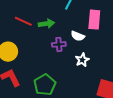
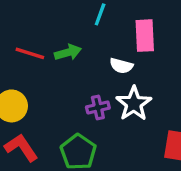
purple cross: (59, 44) -> (98, 107), moved
white star: (82, 60) -> (134, 104), size x1.5

